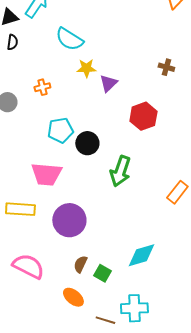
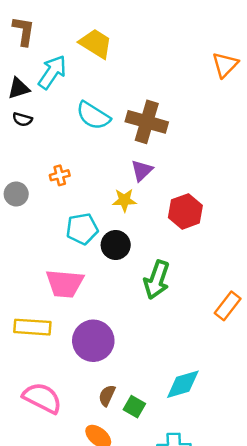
black semicircle: (12, 42) -> (22, 119), turned 98
brown cross: (166, 67) -> (147, 122), moved, size x2.0
yellow star: (86, 68) -> (124, 200), moved

